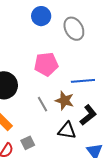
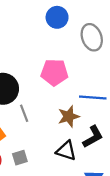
brown star: (65, 101) -> (69, 116), turned 30
gray line: (42, 104) -> (24, 113), moved

